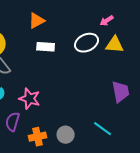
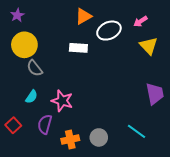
orange triangle: (37, 21) -> (83, 16), moved
white ellipse: (87, 43) -> (109, 31), moved
yellow triangle: (115, 45) -> (149, 46), turned 42

